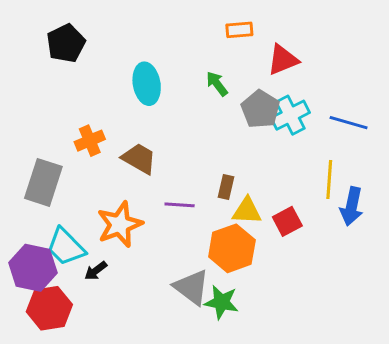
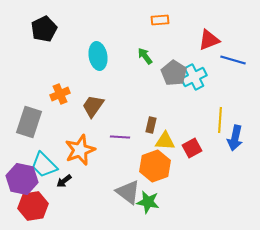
red triangle: (283, 60) -> (209, 40), moved
blue line: (349, 123) -> (233, 60), moved
brown trapezoid: (139, 159) -> (93, 106), turned -85

